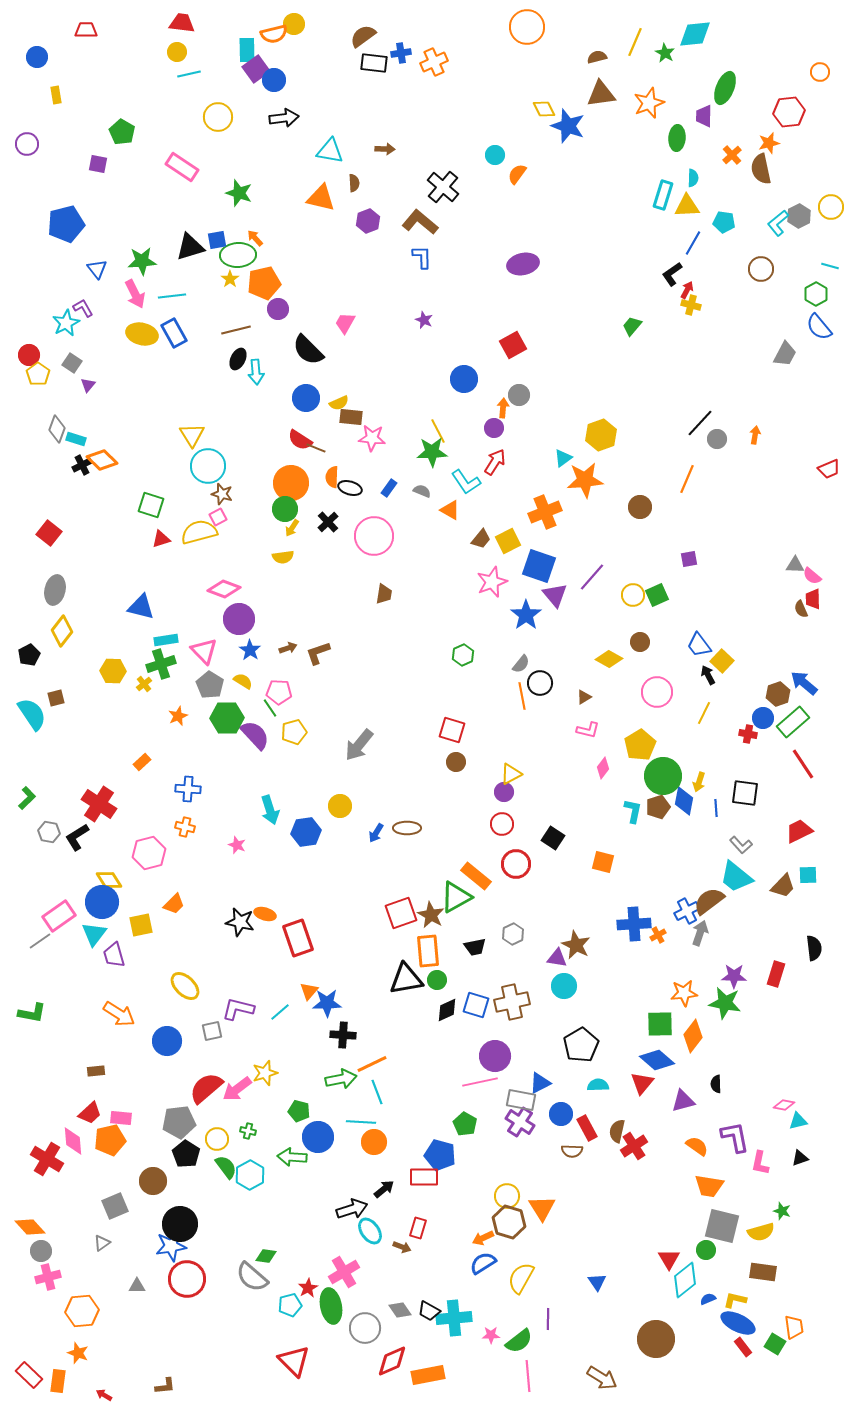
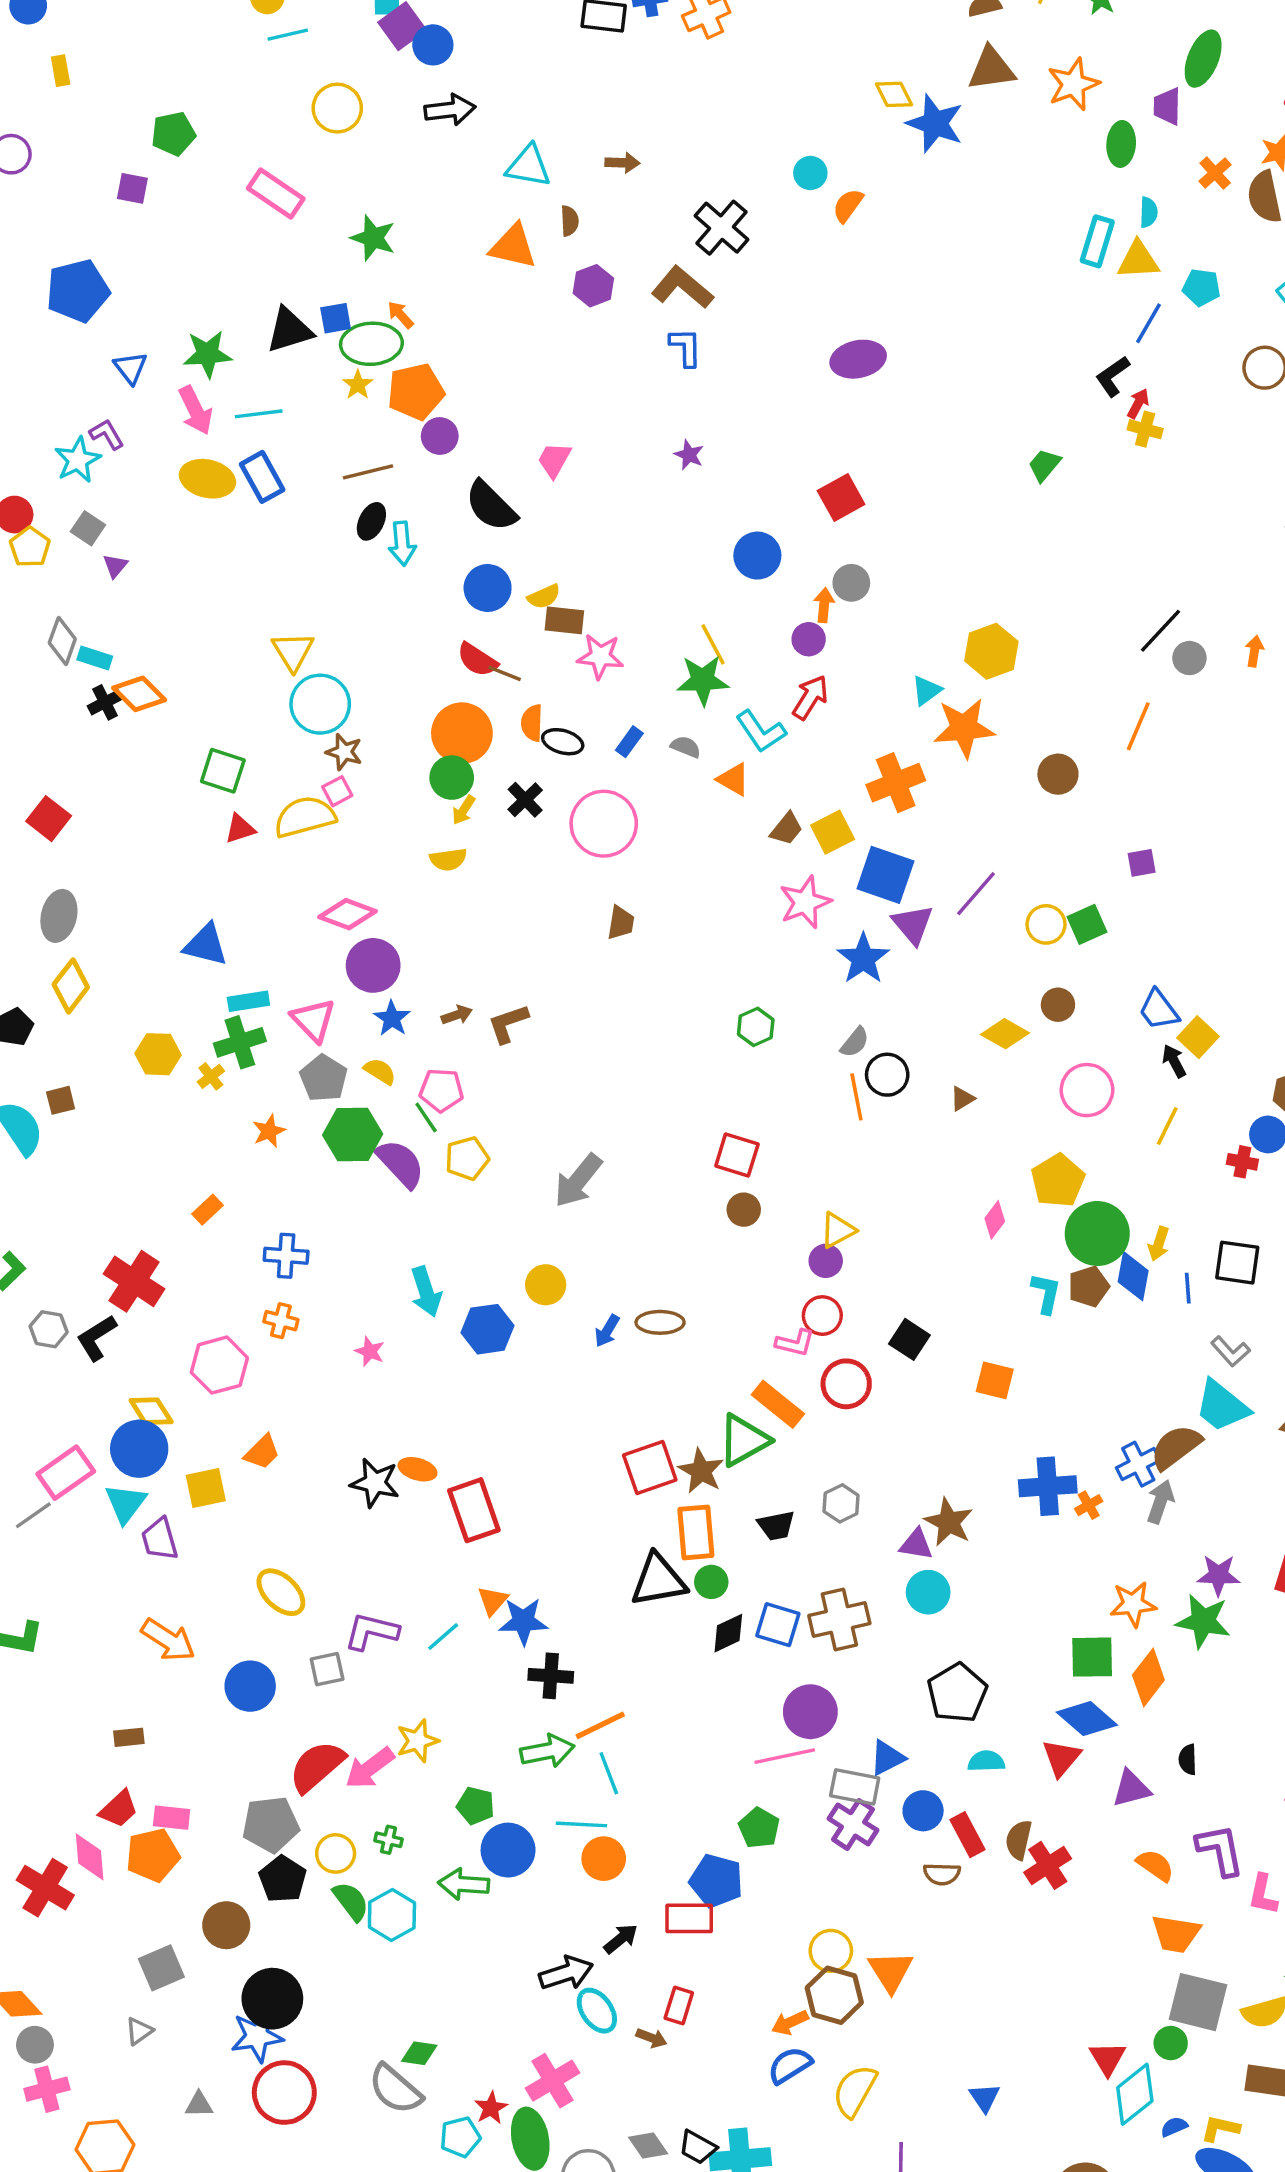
green pentagon: (122, 132) -> (173, 134), turned 30
pink L-shape: (588, 730) -> (795, 1343), moved

